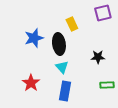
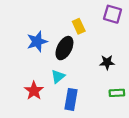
purple square: (103, 13) -> (113, 14), turned 30
black ellipse: (59, 44) -> (64, 48), turned 35
cyan triangle: (62, 67) -> (58, 76), moved, turned 32

